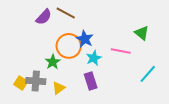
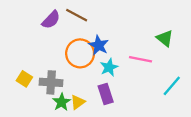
green star: (53, 62) -> (62, 102), moved
gray cross: (36, 81) -> (51, 82), moved
yellow square: (21, 83) -> (24, 79), moved
yellow triangle: (59, 88) -> (78, 102), moved

